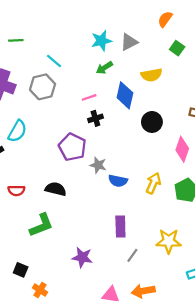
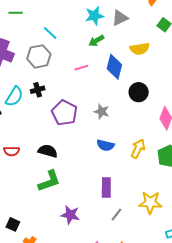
black cross: (95, 118) -> (38, 90), moved
gray star: (98, 165) -> (102, 112), moved
green L-shape: (41, 225) -> (49, 181), moved

